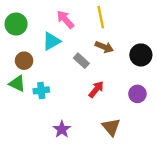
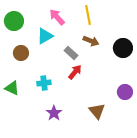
green triangle: (17, 84) -> (12, 88), moved
red arrow: (96, 89) -> (75, 72), moved
cyan cross: (41, 90) -> (44, 83), moved
purple circle: (137, 94) -> (125, 92), moved

